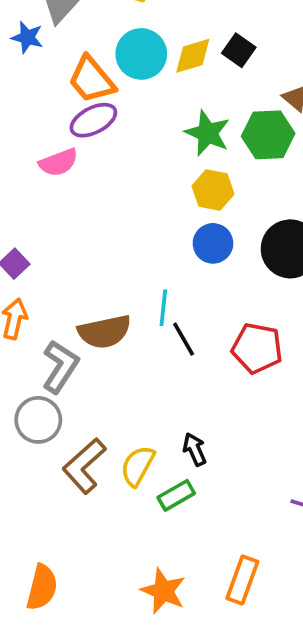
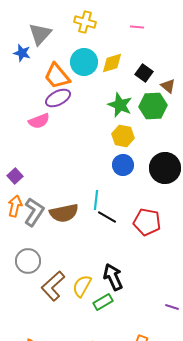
black square: (239, 50) -> (144, 73), moved
black line: (184, 339) -> (107, 217), turned -30
gray L-shape: (60, 367) -> (34, 212), moved
black arrow: (195, 449) -> (113, 277), size x1.5

